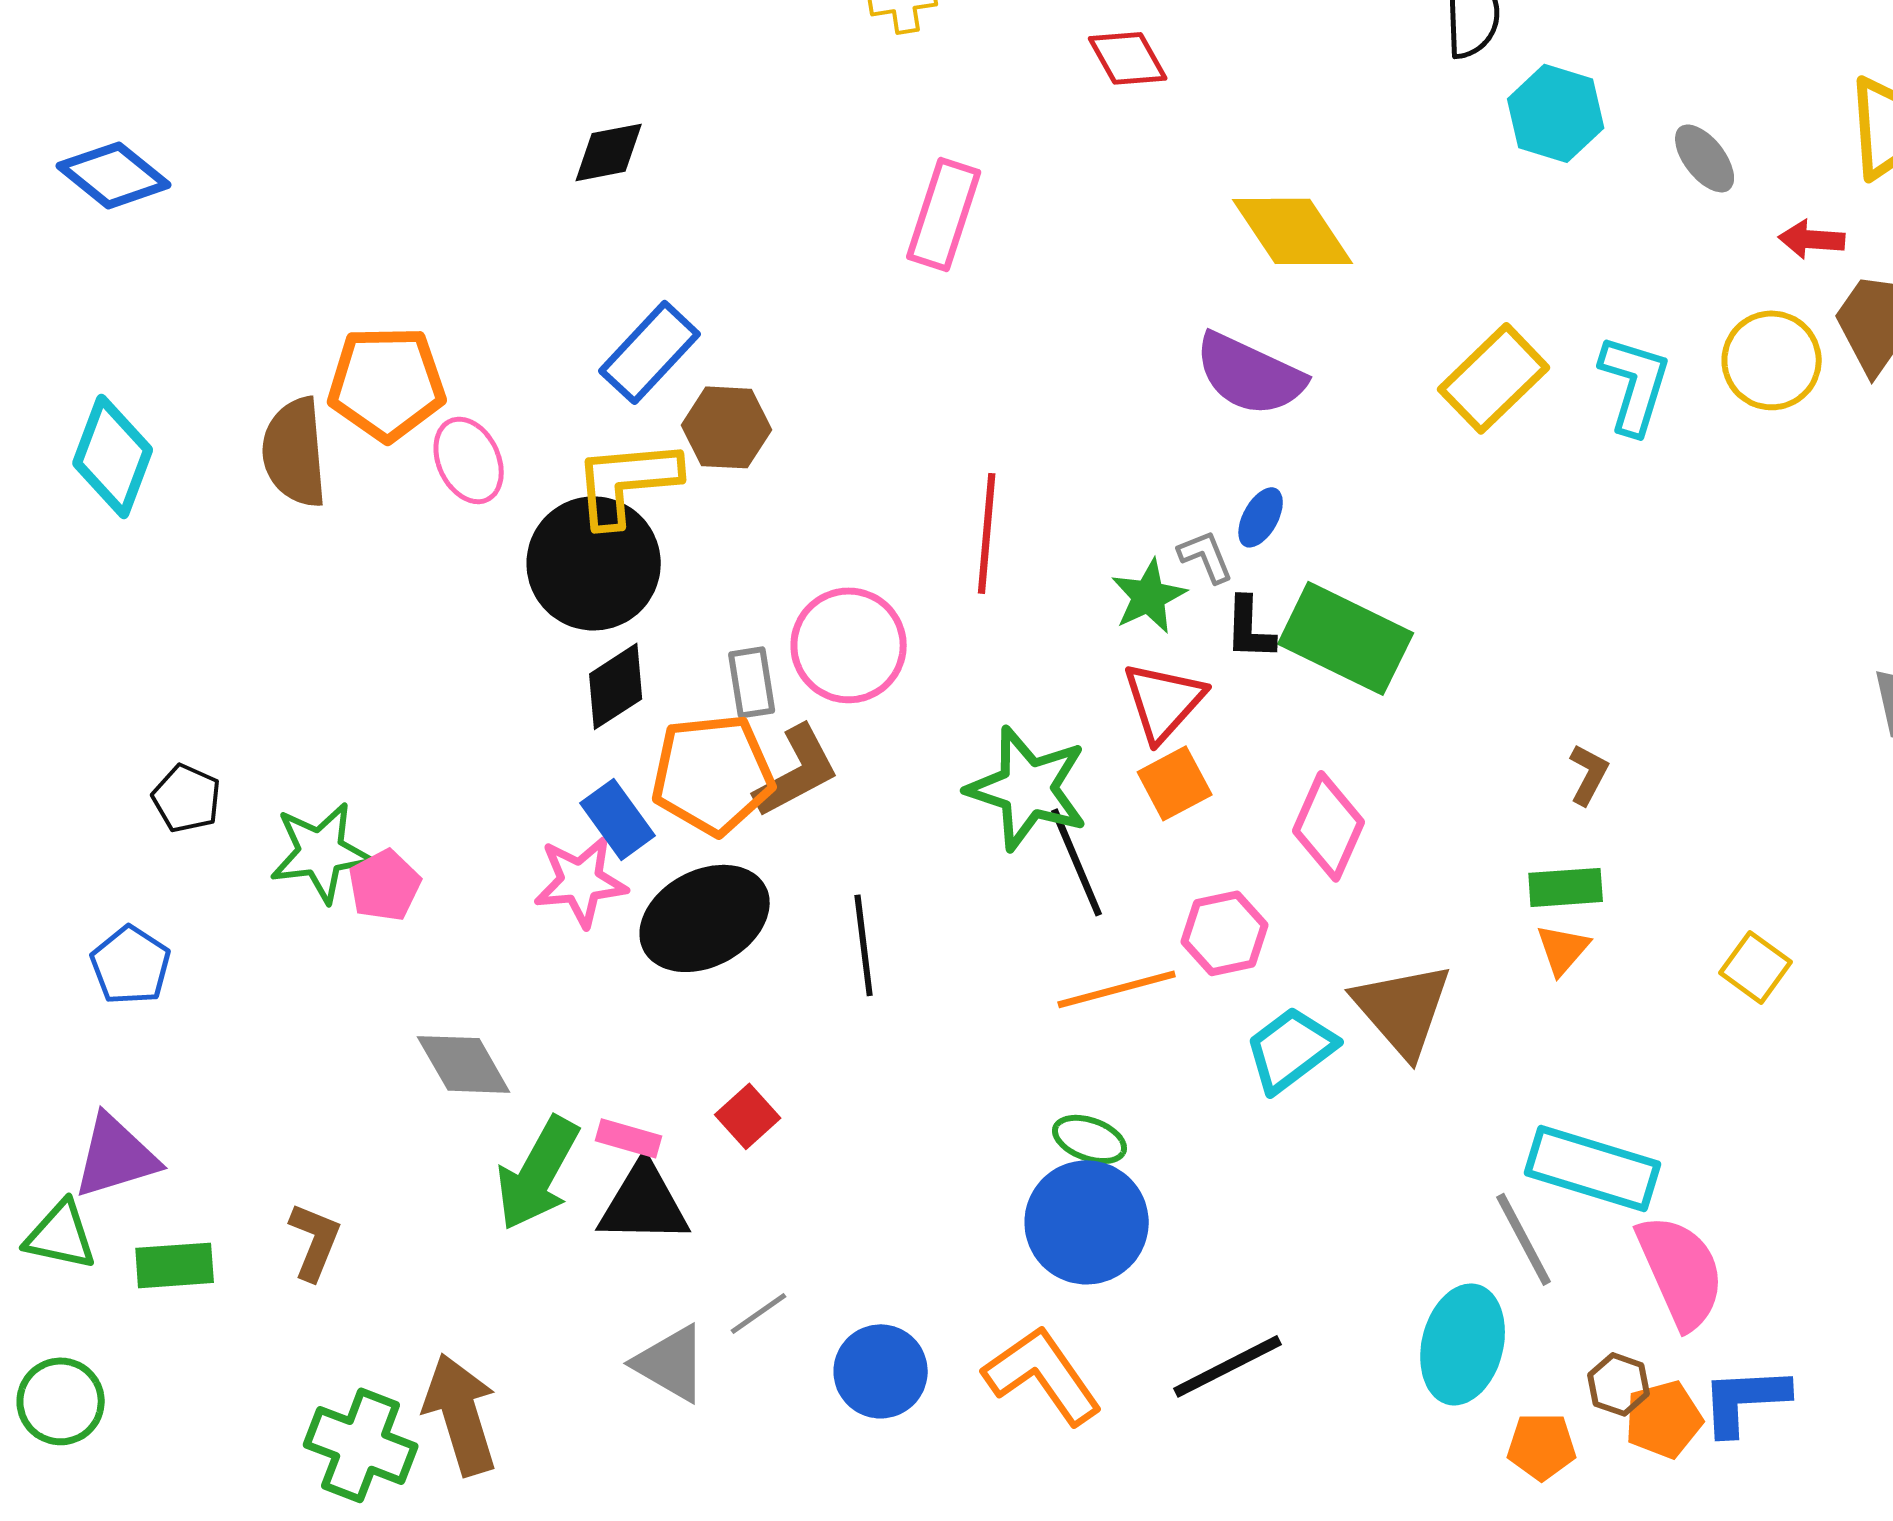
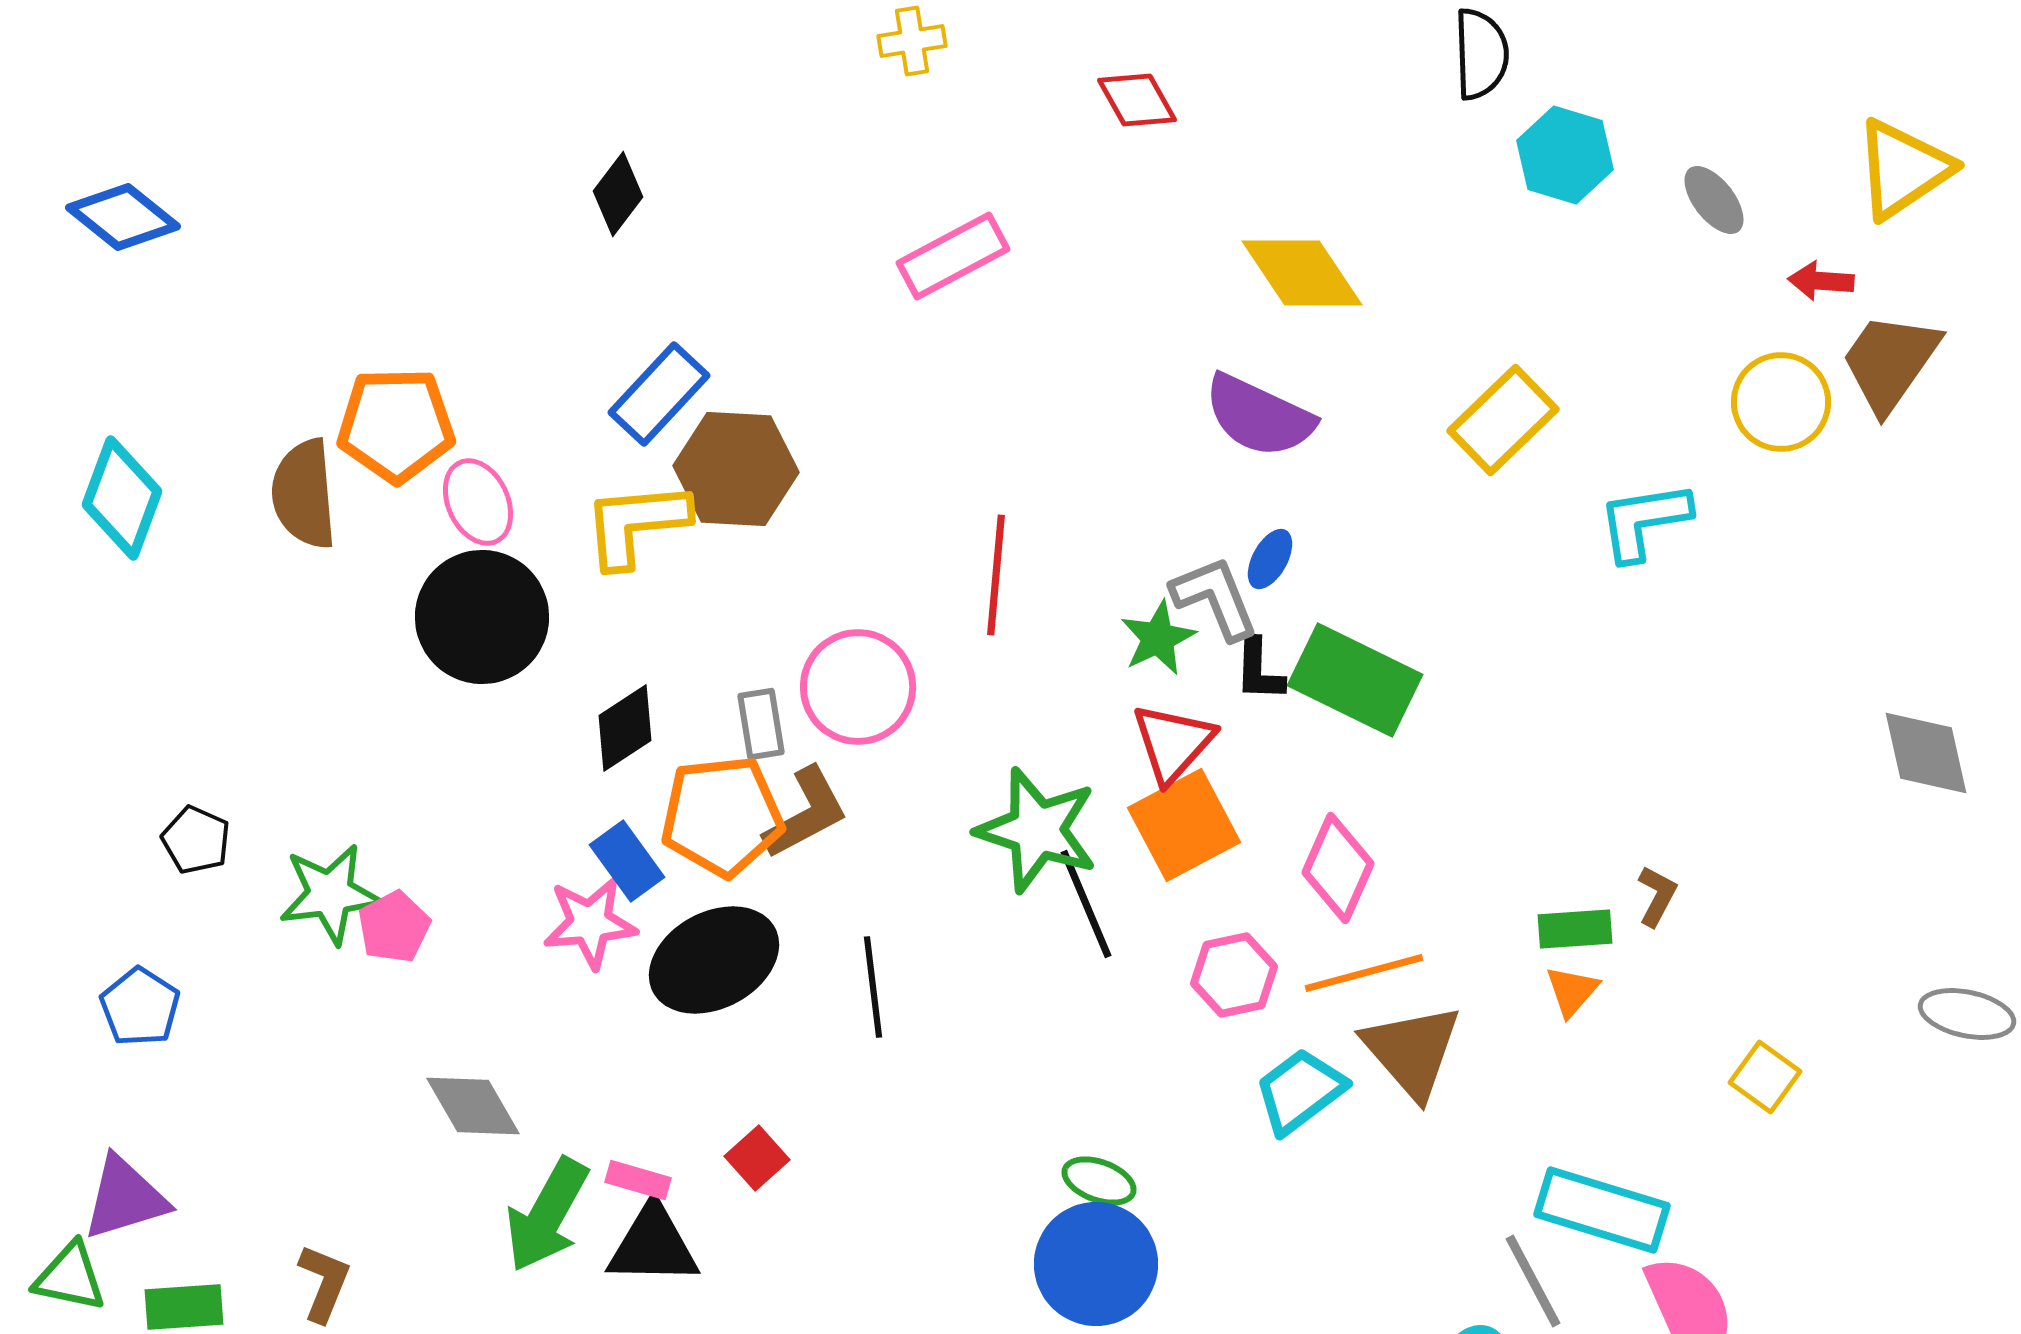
black diamond: (609, 152) -> (618, 194), turned -42
pink rectangle: (944, 214) -> (953, 256), turned 44
cyan L-shape: (1635, 384) -> (1644, 521), moved, turned -116
brown hexagon: (727, 427) -> (736, 469), size x1.4
gray L-shape: (1206, 556) -> (1215, 598), size x1.6
black circle: (594, 563) -> (482, 617), moved
brown L-shape: (1589, 774) -> (1657, 896), moved
orange square: (1175, 783) -> (1184, 825), size x1.5
yellow square: (1756, 967) -> (1765, 1077), moved
orange line: (1117, 989) -> (1364, 973), moved

